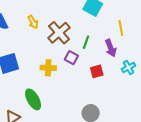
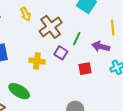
purple arrow: (111, 48) -> (101, 47), turned 120
green ellipse: (33, 99) -> (19, 91), turned -35

